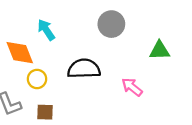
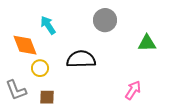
pink arrow: (132, 87) -> (133, 90), moved, turned 84

